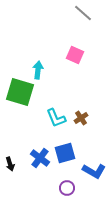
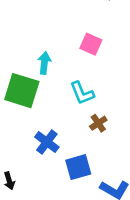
cyan L-shape: (56, 118) -> (82, 93), moved
blue cross: (40, 158) -> (47, 142), moved

